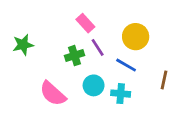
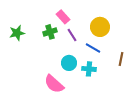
green cross: (75, 56) -> (50, 32), moved
pink semicircle: (53, 94) -> (54, 84), moved

